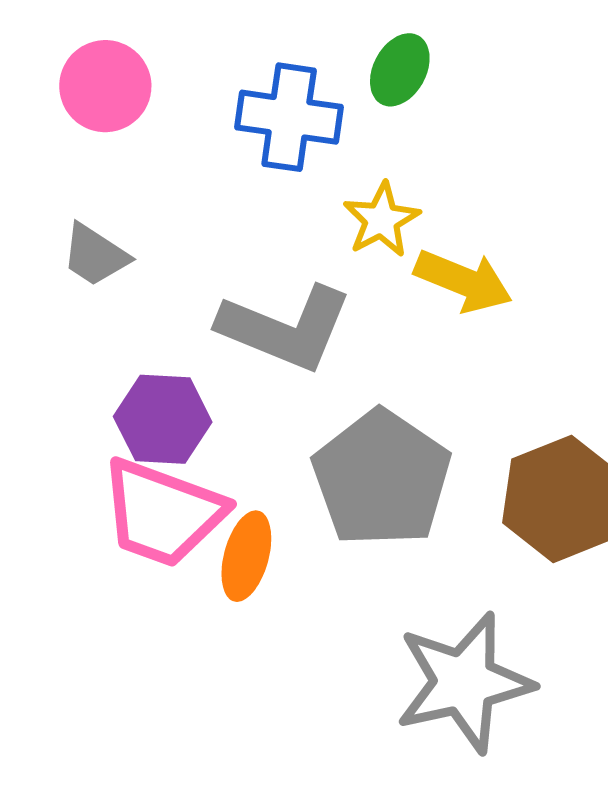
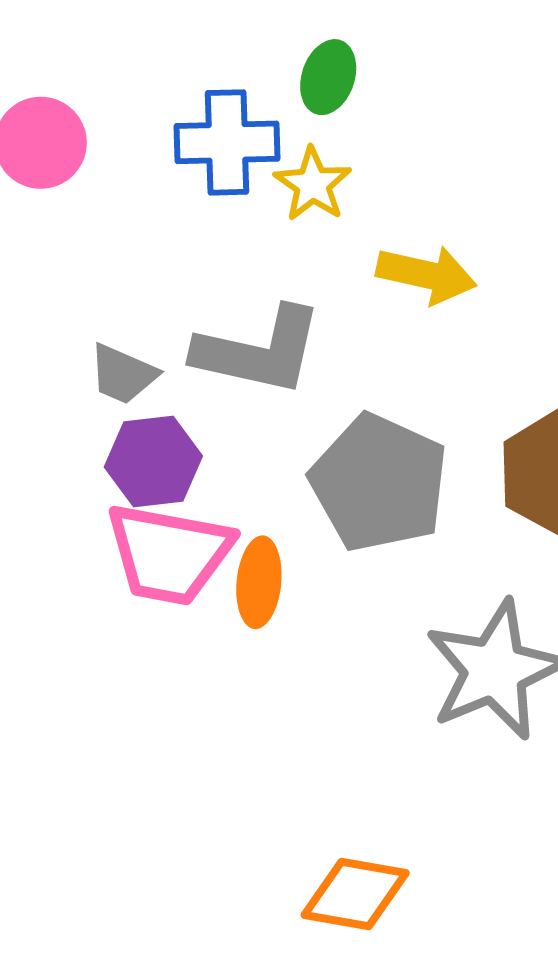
yellow star: (381, 220) -> (313, 184), moved
gray trapezoid: (95, 255) -> (123, 374), moved

